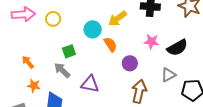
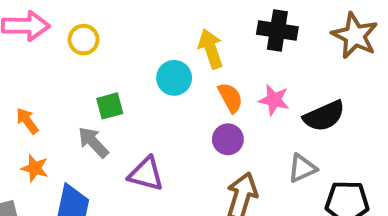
yellow arrow: (117, 18) -> (211, 49), turned 102
cyan circle: (93, 29) -> (174, 78), moved
orange semicircle: (110, 44) -> (230, 98), moved

